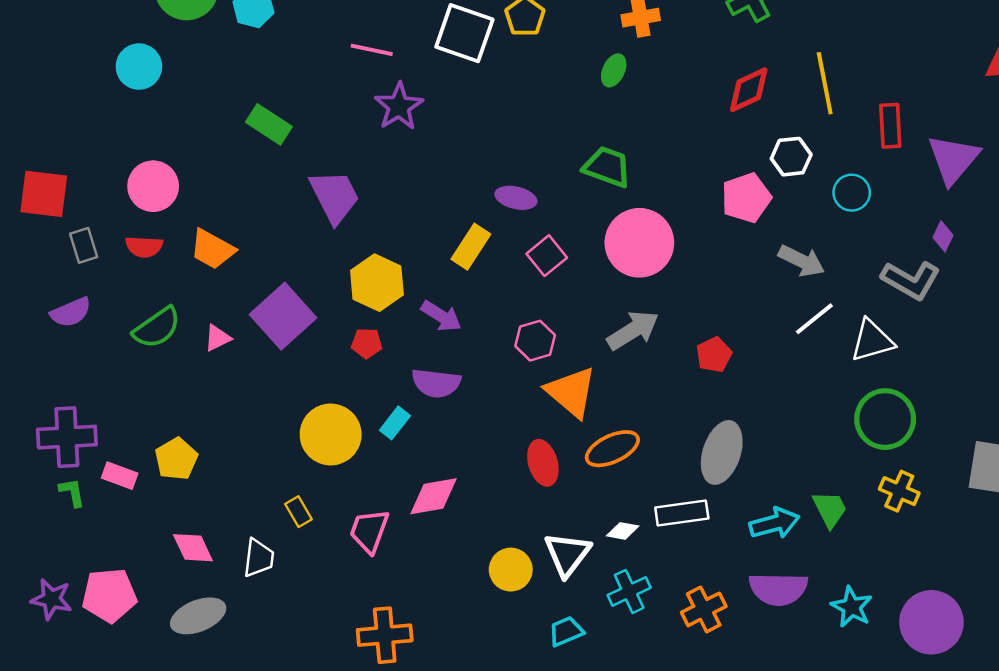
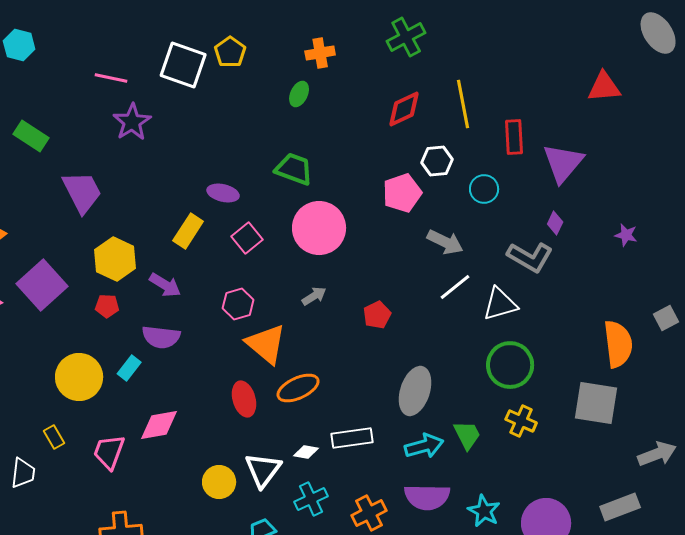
gray arrow: (633, 330) -> (314, 296), size x0.6
gray ellipse: (722, 452) -> (415, 391), moved

